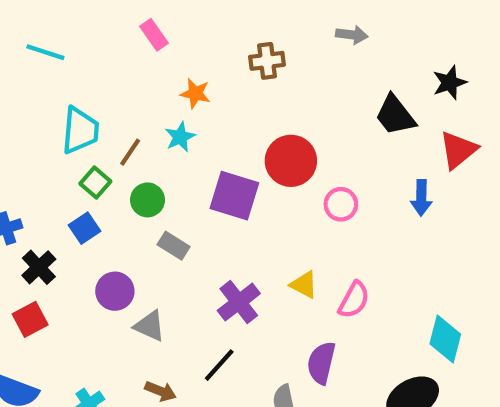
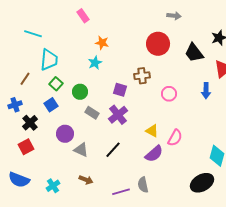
cyan line: (45, 52) -> (33, 34), moved
brown cross: (267, 61) -> (142, 76), moved
brown line: (130, 152) -> (25, 79), moved
red circle: (291, 161) -> (158, 44), moved
purple square: (234, 196) -> (120, 90), size x0.6
purple cross: (239, 302) -> (118, 115), moved
purple semicircle: (321, 363) -> (154, 154), moved, turned -144
black line: (219, 365) -> (113, 150), moved

